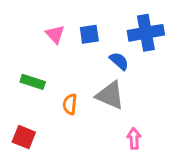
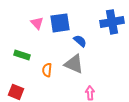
blue cross: (146, 33) -> (112, 22), moved
blue square: (89, 34) -> (60, 23), size x1.5

